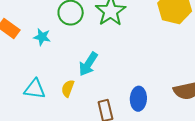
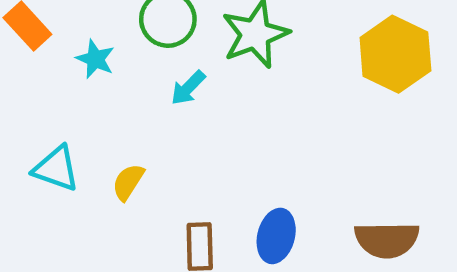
cyan arrow: (88, 64) -> (188, 88), moved, size x0.7

